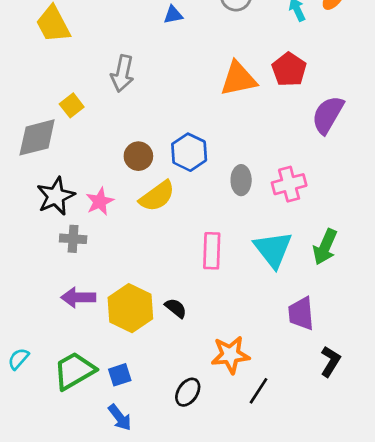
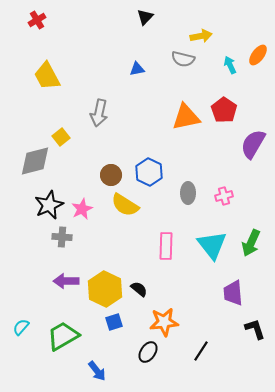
pink cross: (289, 184) -> (224, 196), size x0.7
yellow semicircle: (157, 196) -> (125, 205), turned 68
orange star: (230, 355) -> (164, 322), moved
black L-shape: (330, 361) -> (255, 329), turned -50
blue square: (120, 375) -> (114, 322), moved

